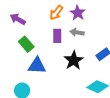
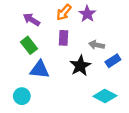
purple arrow: (18, 19) -> (31, 20), moved
gray arrow: (77, 32) -> (97, 45), moved

